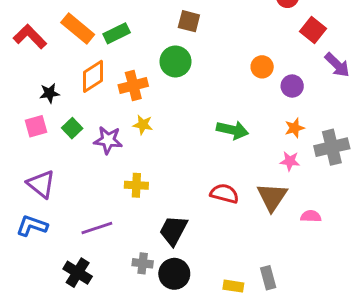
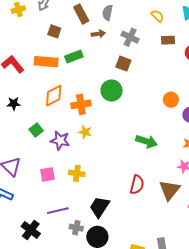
orange rectangle: (78, 29) -> (46, 62), turned -40
green rectangle: (117, 33) -> (74, 56), moved
black star: (49, 93) -> (14, 104), moved
pink square: (36, 126) -> (48, 174), moved
red semicircle: (224, 194) -> (137, 185), turned 84
purple line: (97, 228) -> (58, 211), moved

